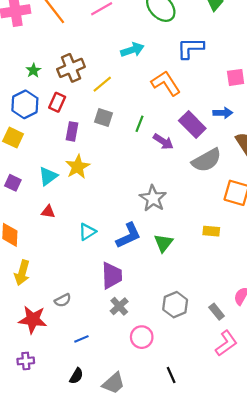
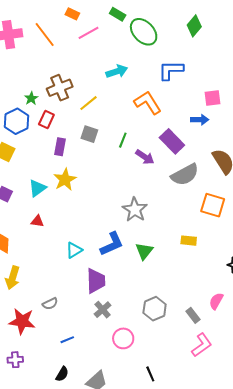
green star: (33, 70) -> (31, 98), moved
blue arrow: (223, 113) -> (200, 120), moved
cyan triangle: (87, 232) -> (74, 250), moved

